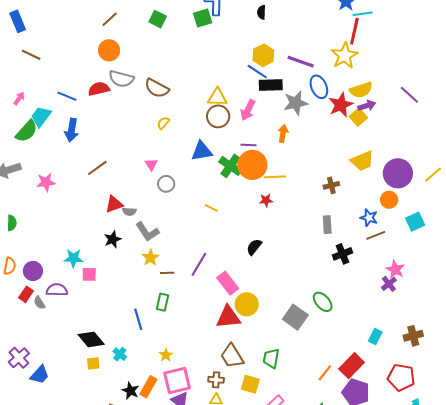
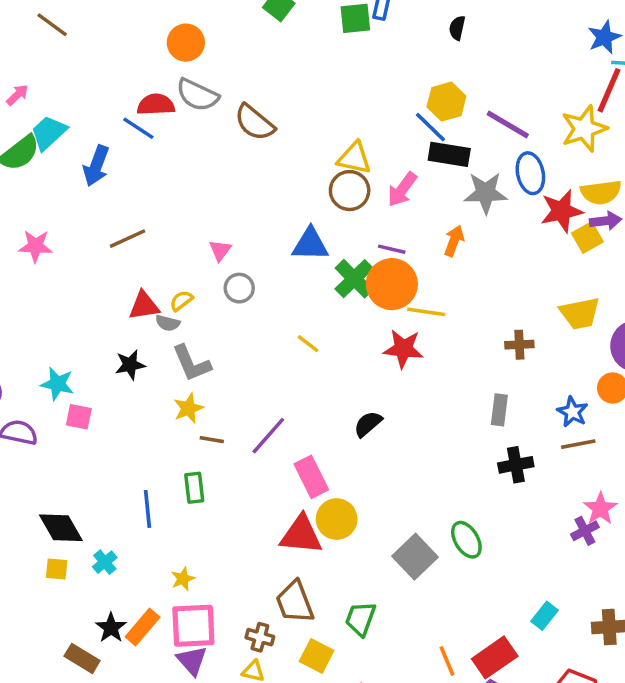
blue line: (67, 96) -> (138, 128), moved
yellow semicircle: (163, 123) -> (181, 301), moved
red star: (266, 200) -> (403, 349), size x1.6
green rectangle: (162, 302) -> (194, 488), turned -30
orange line: (325, 373) -> (447, 661), turned -72

